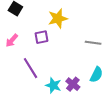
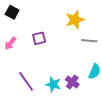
yellow star: (58, 18) -> (75, 20), moved
purple line: (31, 68) -> (26, 81), moved

